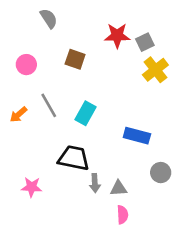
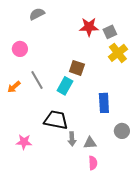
gray semicircle: (49, 18) -> (37, 14), turned -84
brown square: (75, 59) -> (77, 68), moved
blue rectangle: (137, 136) -> (104, 103), turned 72

